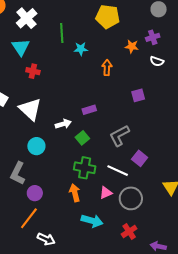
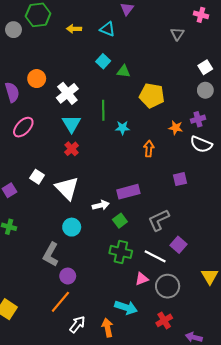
cyan triangle: (21, 47) -> (71, 124), moved
white semicircle: (157, 61) -> (201, 144), size x1.5
red cross: (33, 71) -> (72, 149), turned 32
purple rectangle: (89, 110) -> (128, 192), size x1.5
orange arrow: (75, 193) -> (107, 328), moved
white arrow: (46, 239) -> (77, 324), turned -78

